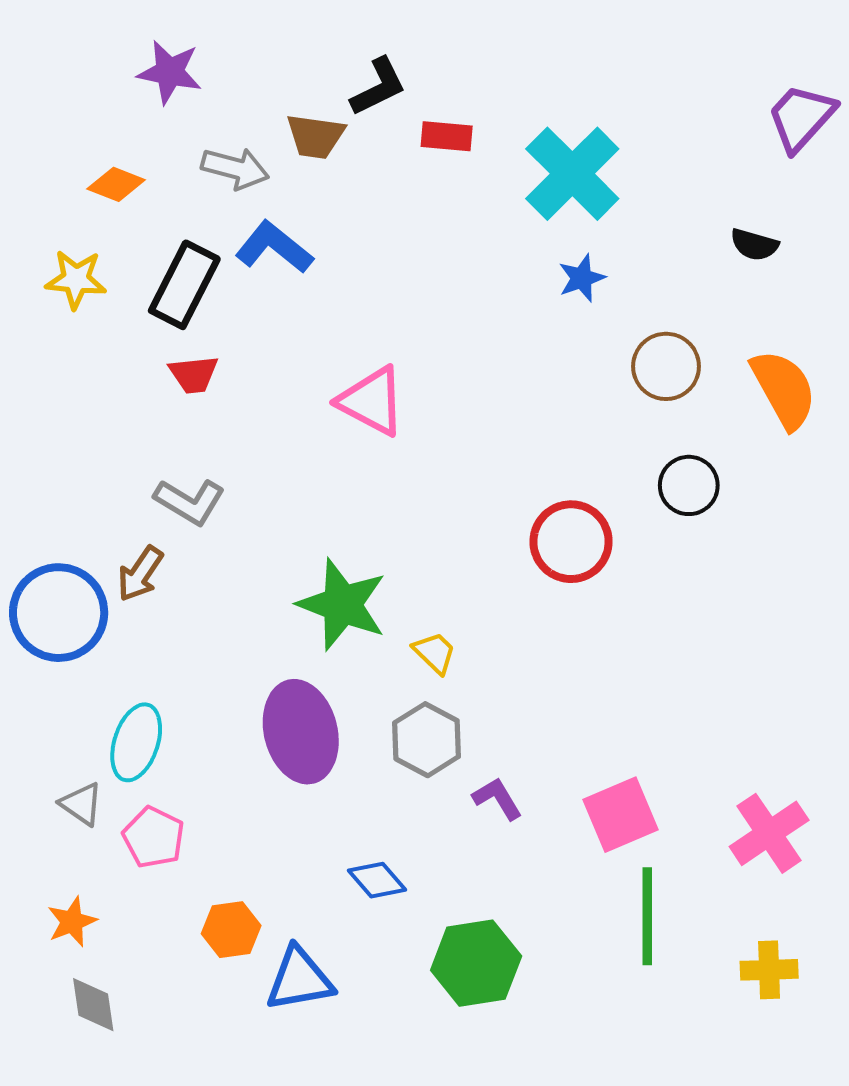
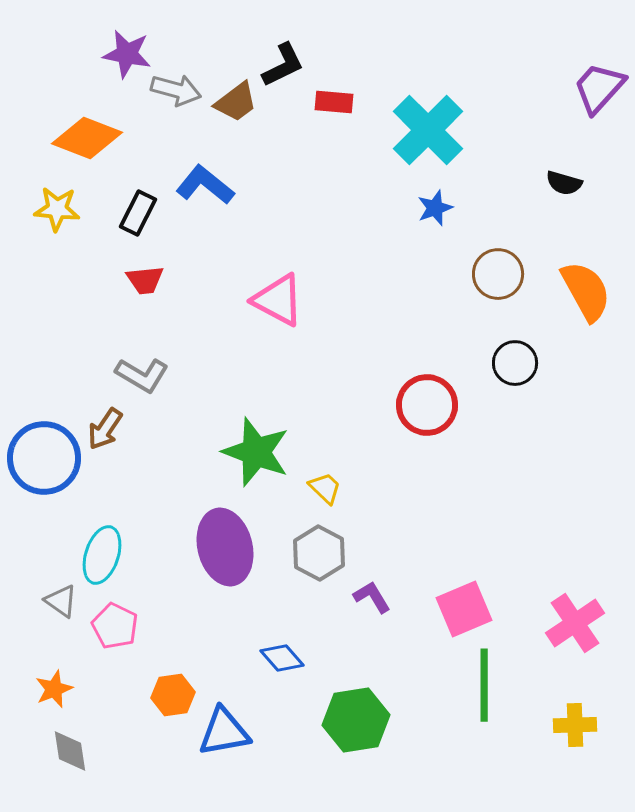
brown trapezoid: (315, 136) -> (236, 102), turned -45
gray arrow: (235, 168) -> (176, 90), moved
orange diamond: (116, 184) -> (87, 138), size x1.6
black rectangle: (184, 285) -> (138, 213), size x0.7

